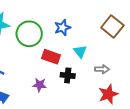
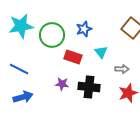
black cross: (68, 75) -> (89, 87), moved, size x1.5

